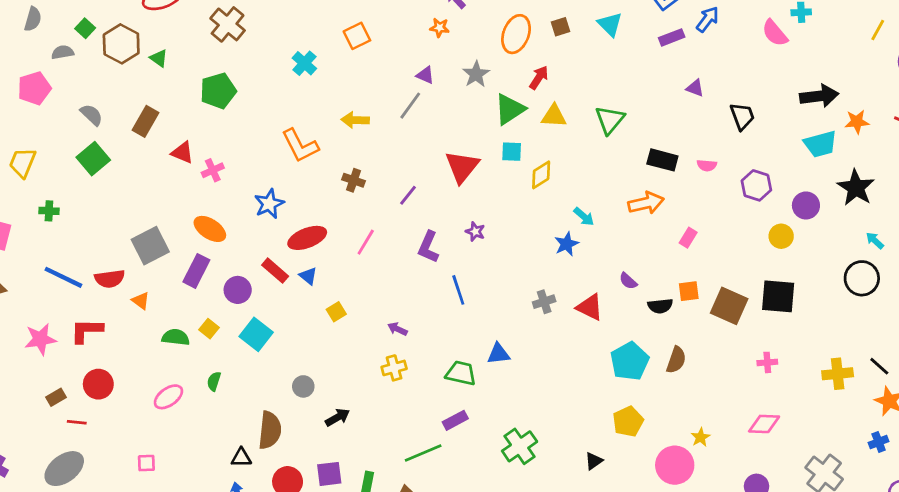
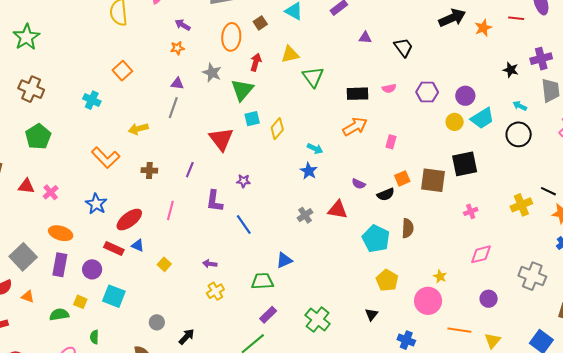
yellow triangle: (554, 116) -> (290, 54), moved
cyan trapezoid: (820, 144) -> (482, 118), moved
black star: (856, 188) -> (511, 70), moved, size x0.6

